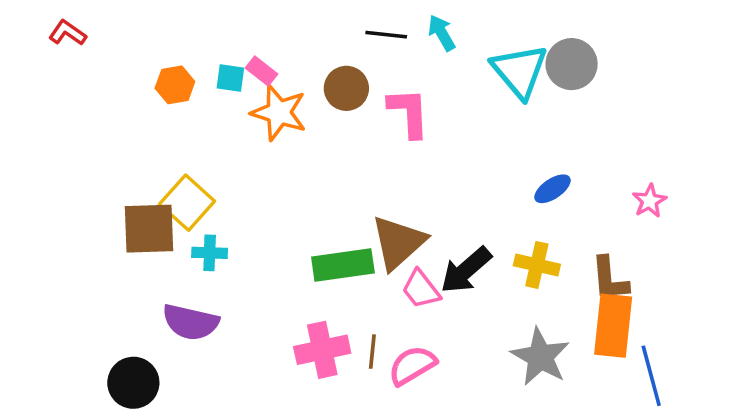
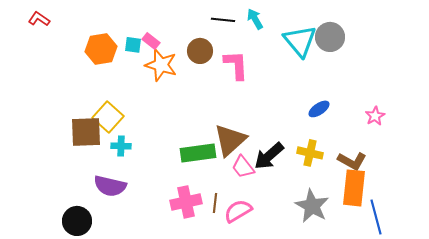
orange hexagon: (175, 85) -> (101, 49), size x1.4
brown L-shape: (610, 279) -> (352, 161), turned -56

